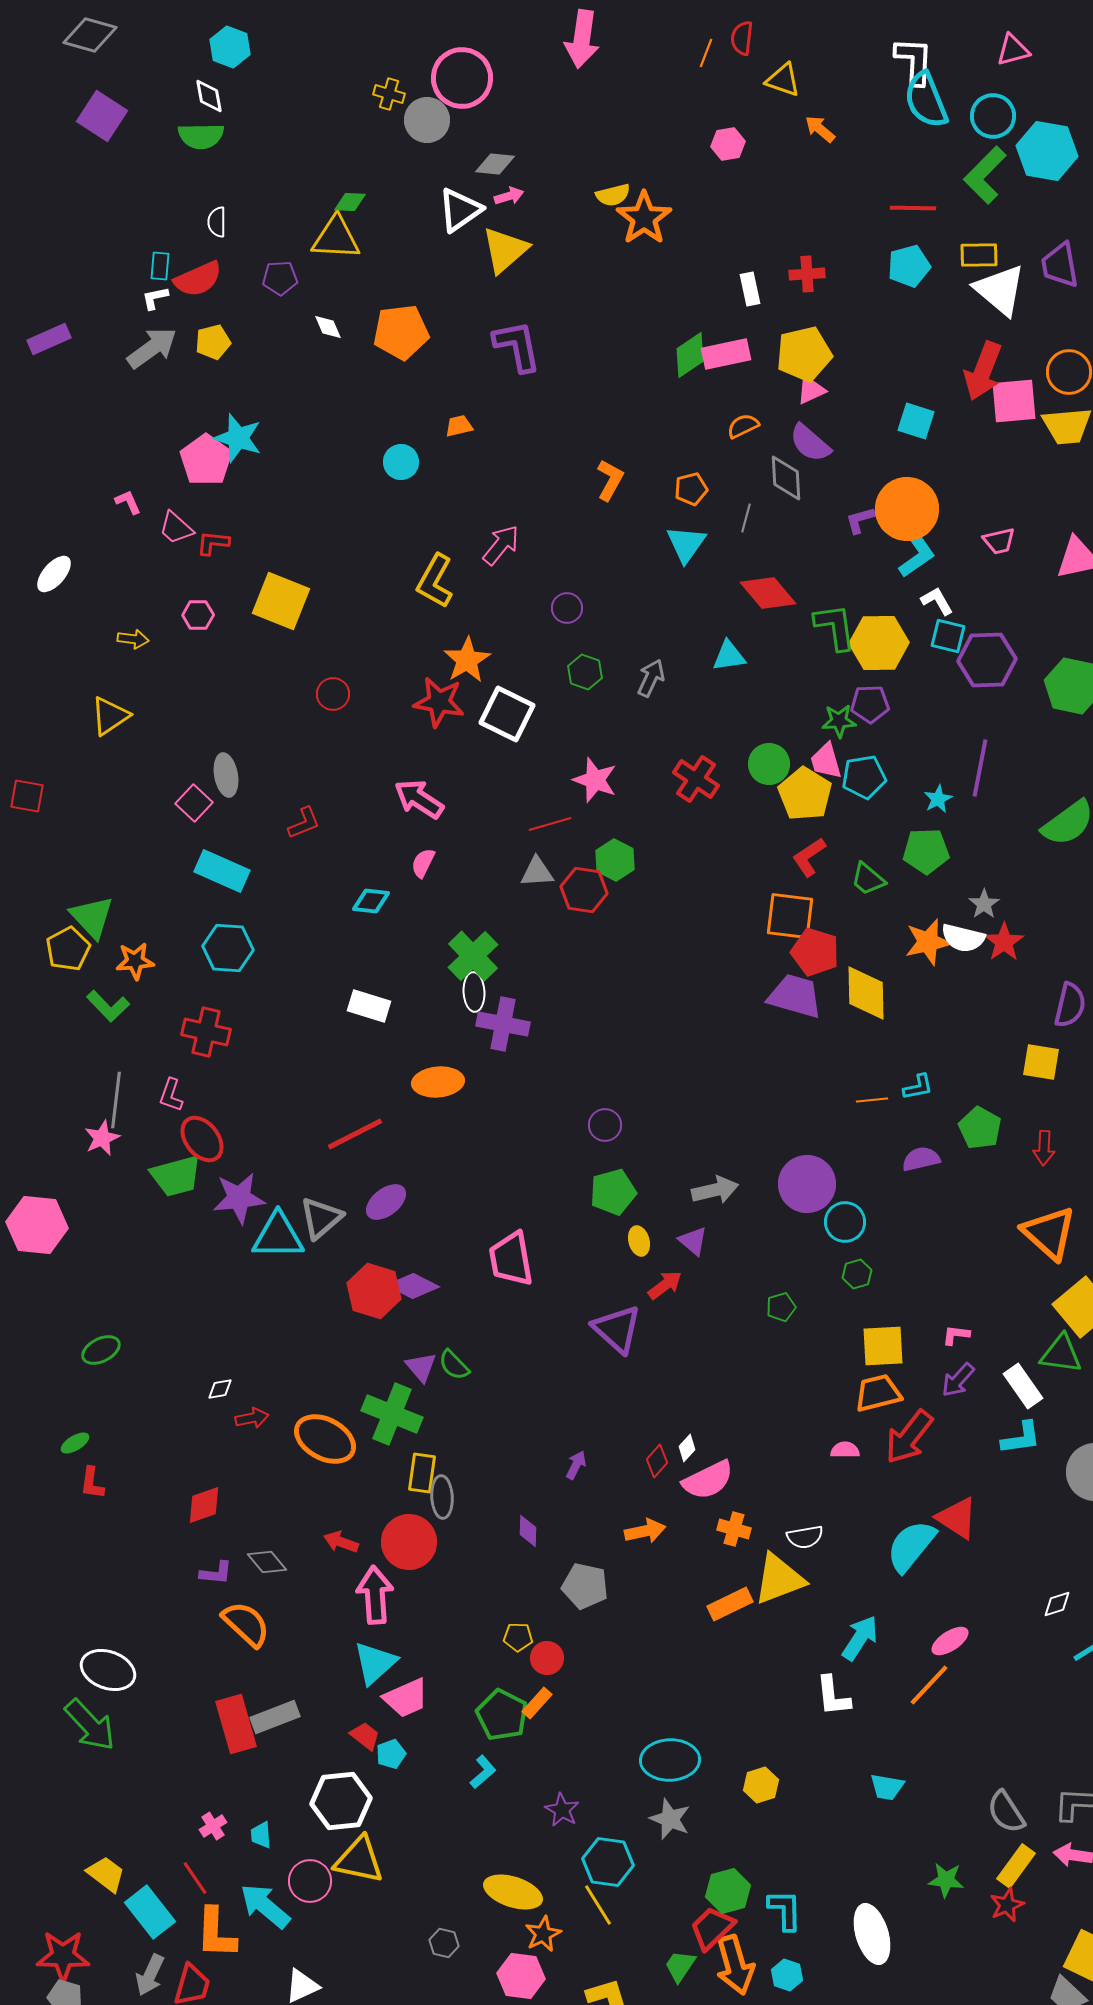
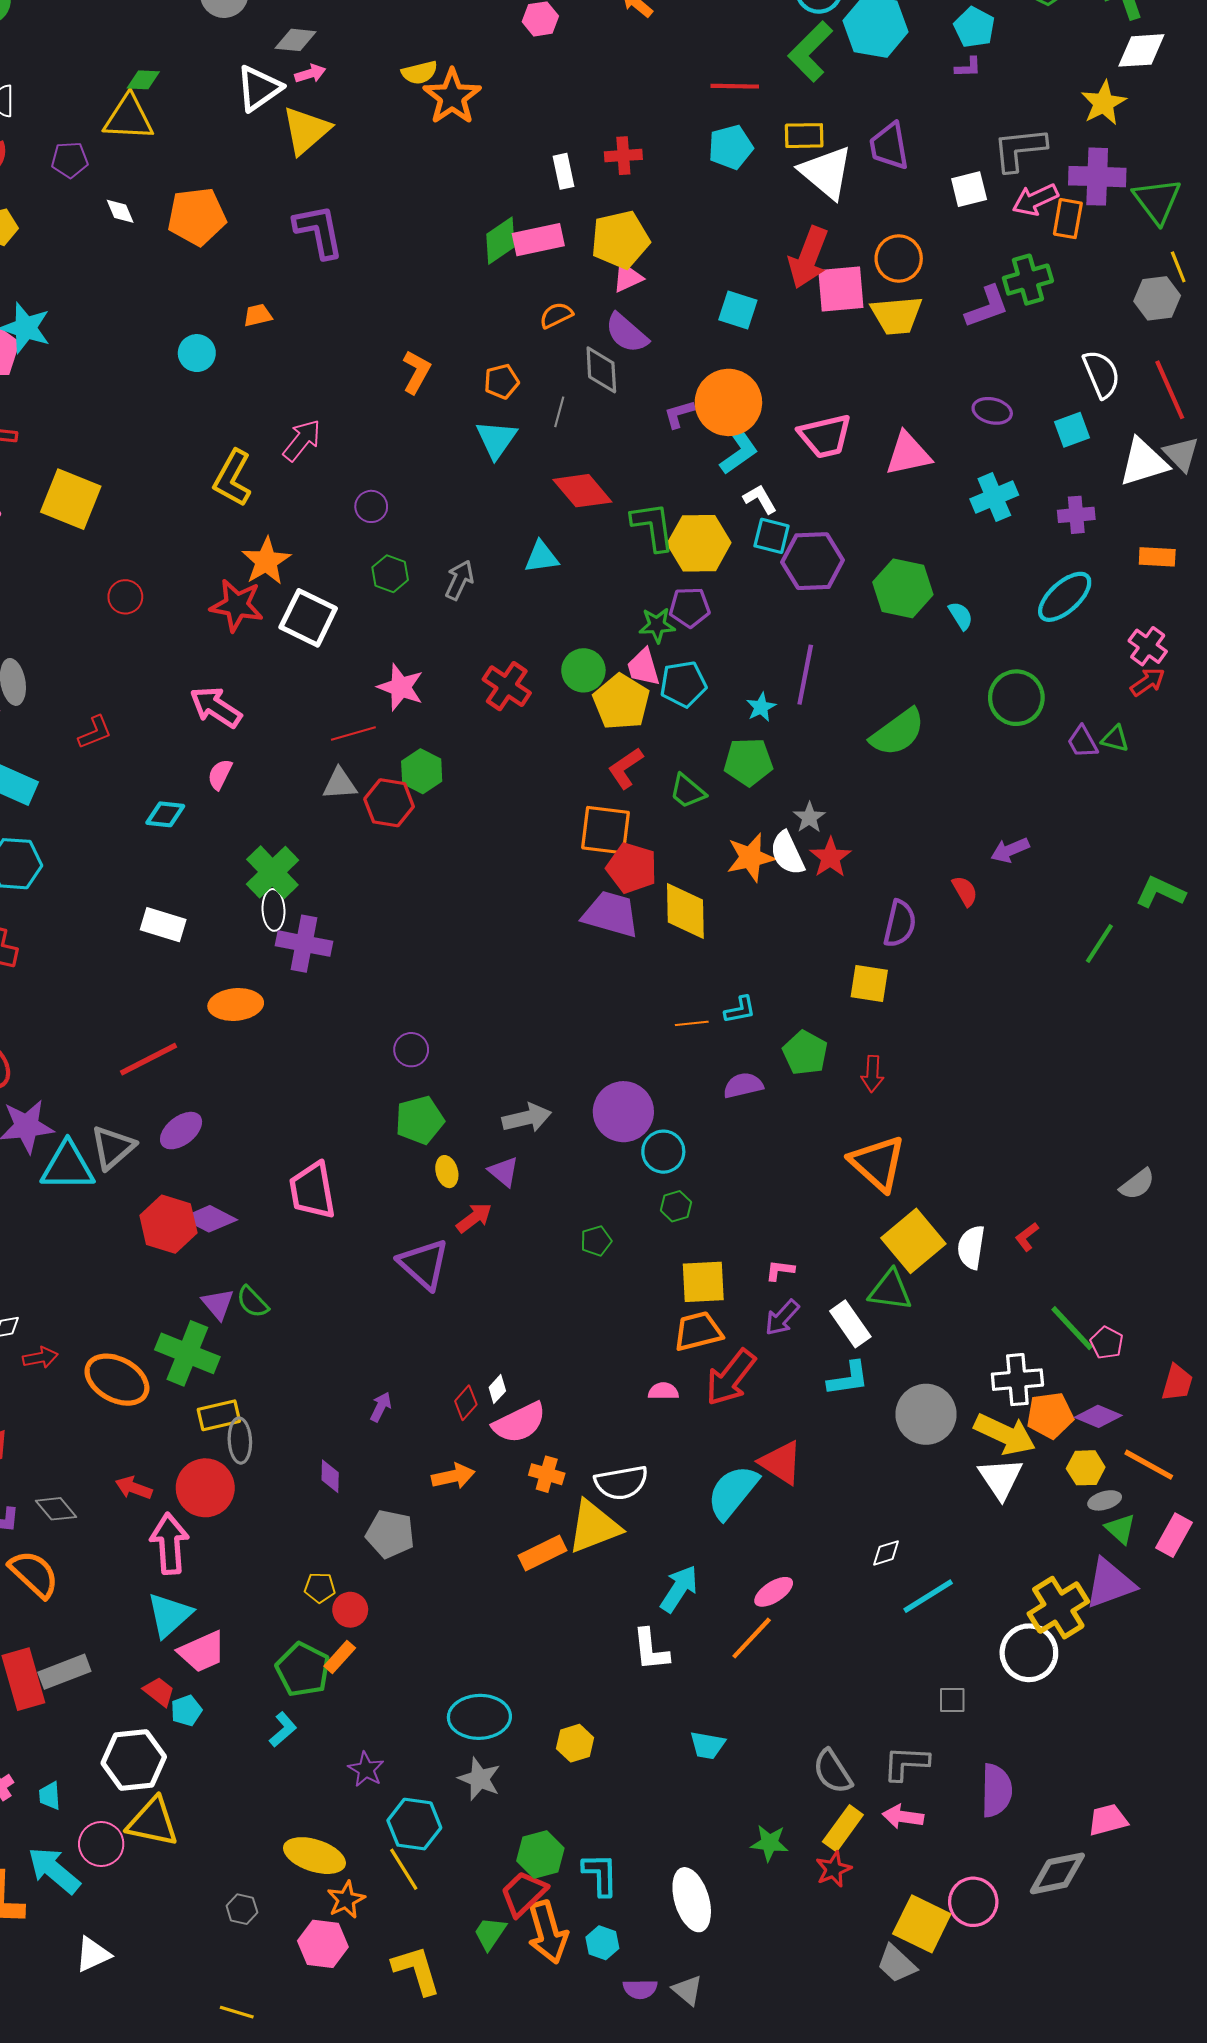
pink trapezoid: (999, 541) -> (825, 436), size x1.6
white semicircle: (963, 938) -> (787, 853), turned 51
yellow rectangle: (422, 1473) -> (219, 1415), turned 69
white semicircle: (805, 1537) -> (621, 1483), size x1.4

